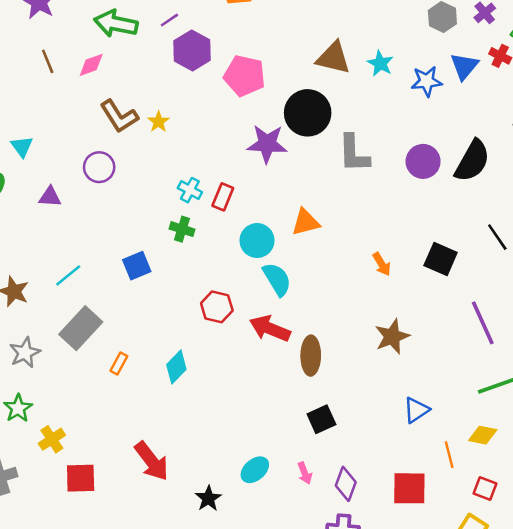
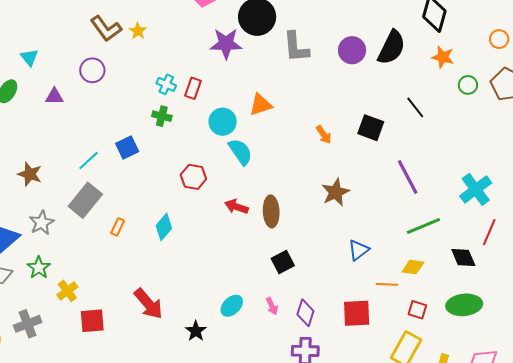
cyan line: (68, 275) -> (89, 160), moved
red arrow: (270, 328) -> (236, 207), moved, size x0.7
orange line: (449, 455) -> (387, 284), turned -70

